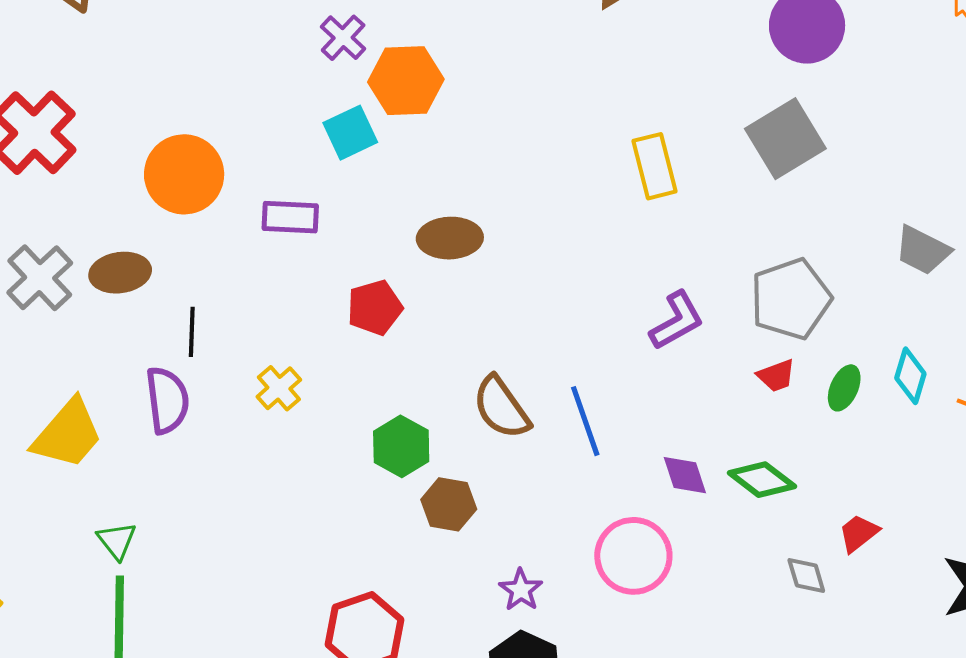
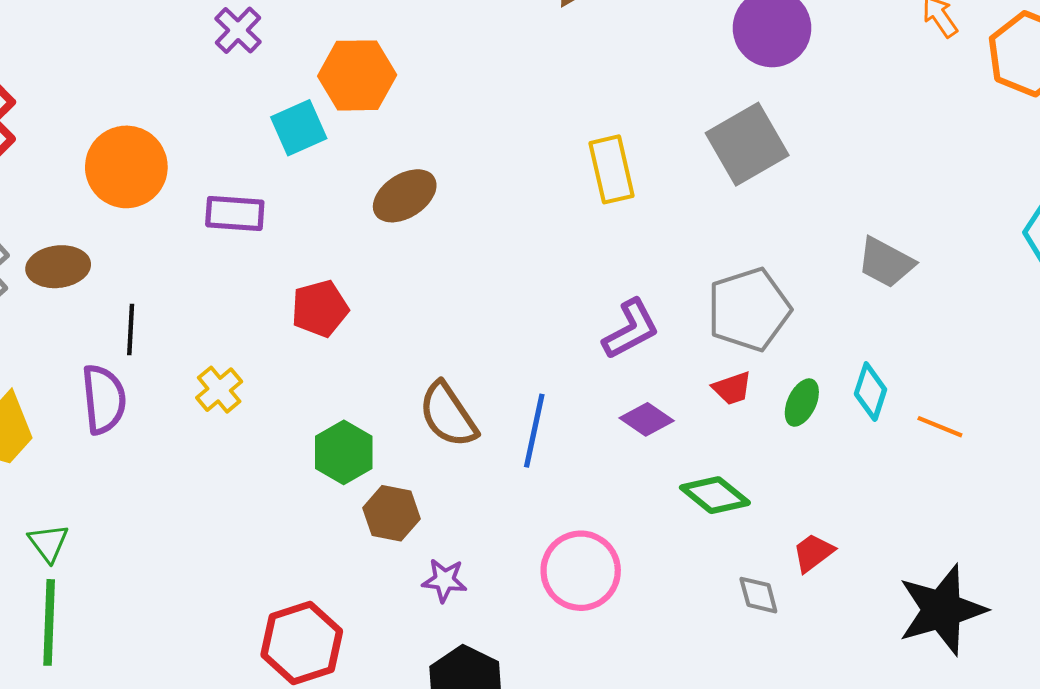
purple cross: (343, 38) -> (238, 30), moved
brown ellipse: (450, 238) -> (405, 196), moved, turned -32
blue line: (585, 421) -> (534, 431), turned 30
purple diamond: (685, 475) -> (647, 419), moved, turned -39
purple star: (521, 590) -> (444, 580), moved, turned -30

